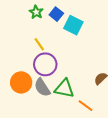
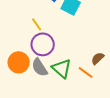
green triangle: (64, 88) -> (62, 68), turned 30
orange line: (85, 106) -> (86, 72), moved

